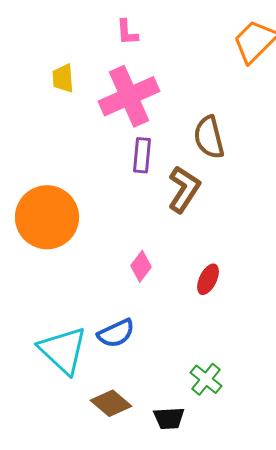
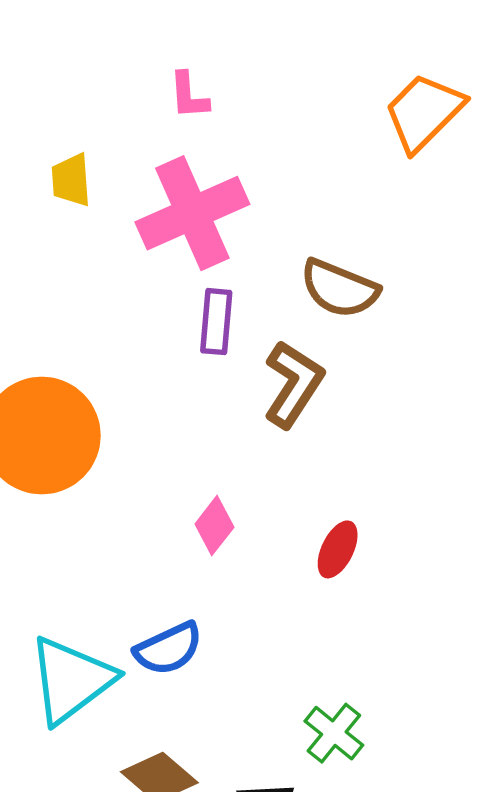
brown semicircle: (209, 137) -> (339, 288), turned -54
cyan triangle: (63, 350) -> (71, 680), turned 40

